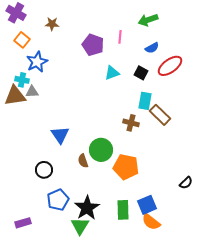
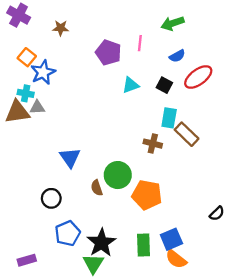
orange square: (22, 40) -> (27, 57), moved

